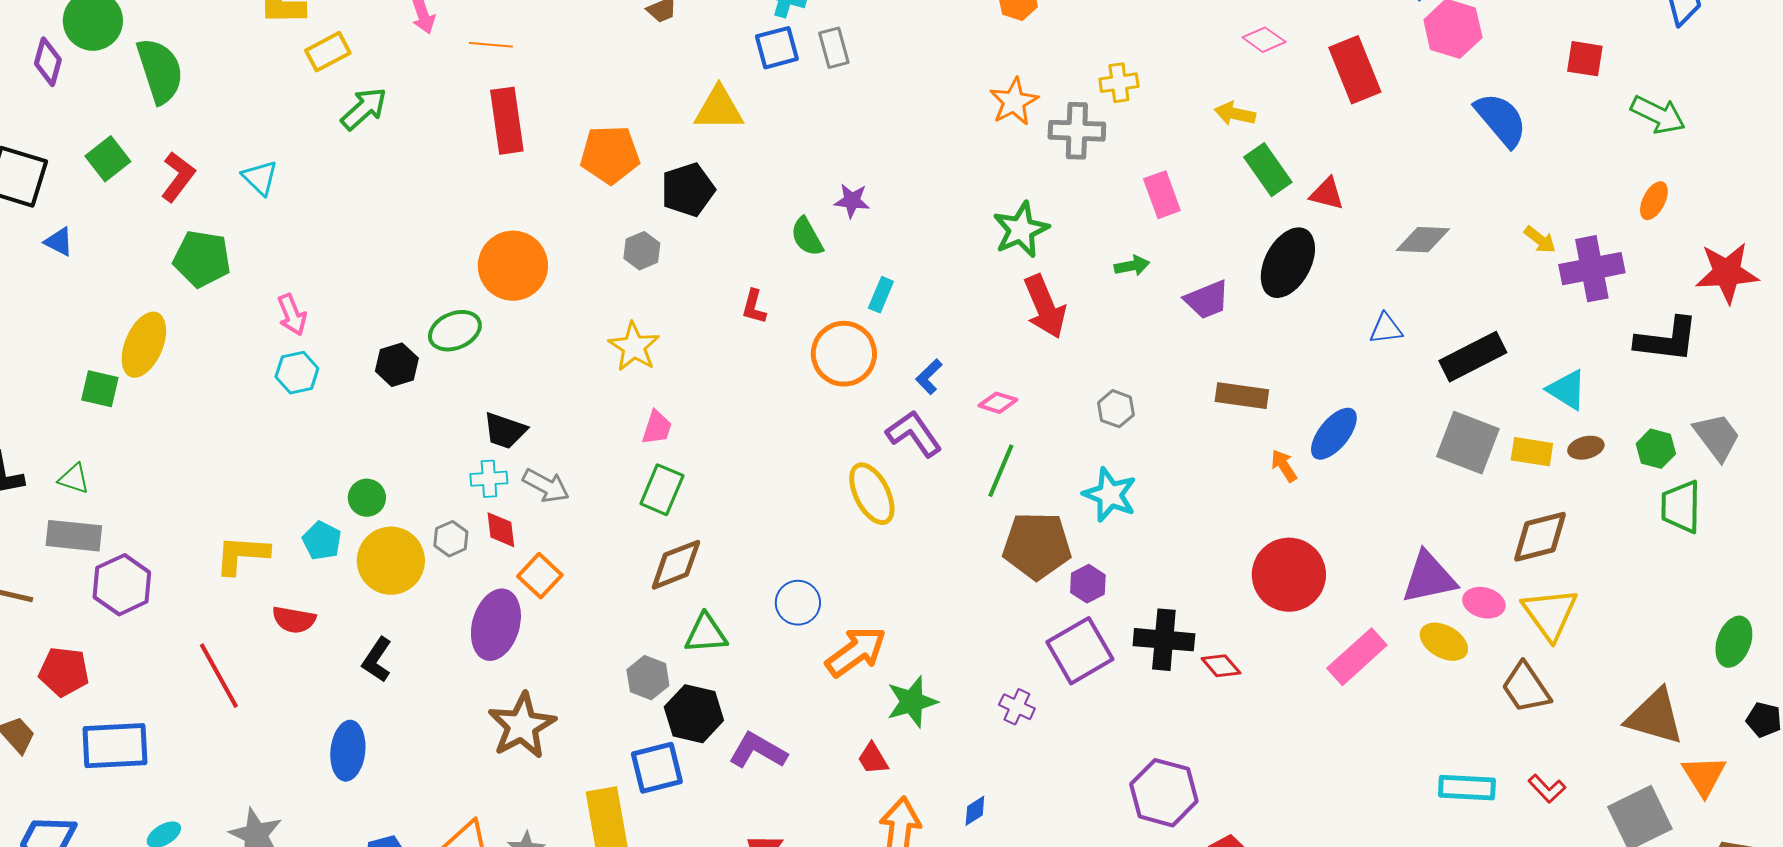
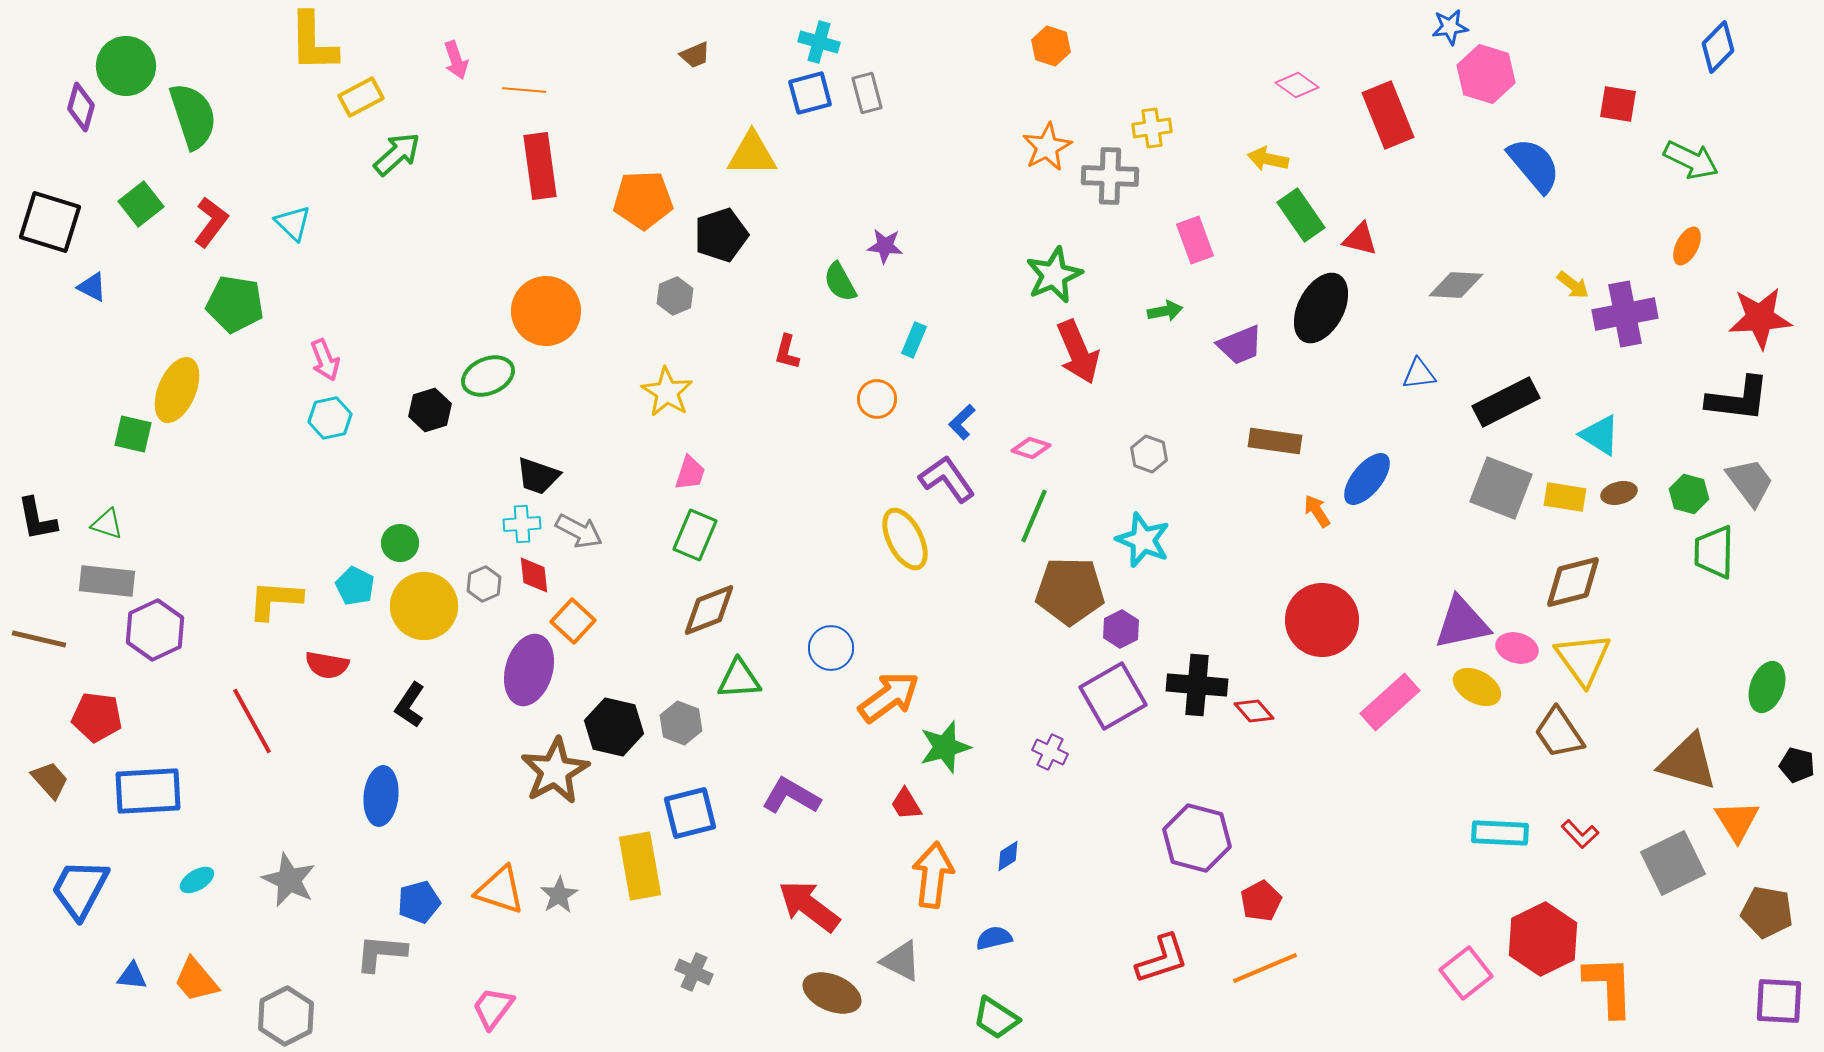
black L-shape: (1667, 340) -> (1738, 399), moved
orange circle: (844, 354) -> (877, 399), size x0.6
black hexagon: (694, 714) -> (614, 727), moved

